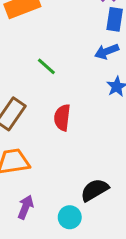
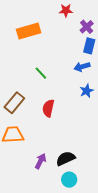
purple arrow: (26, 207) -> (40, 161), moved
cyan circle: (70, 217) -> (69, 180), moved

